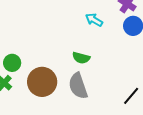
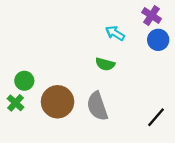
green semicircle: (81, 58) -> (105, 64), moved

